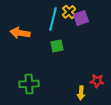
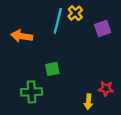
purple square: (81, 18) -> (103, 28), moved
green square: (57, 46) -> (52, 69), moved

